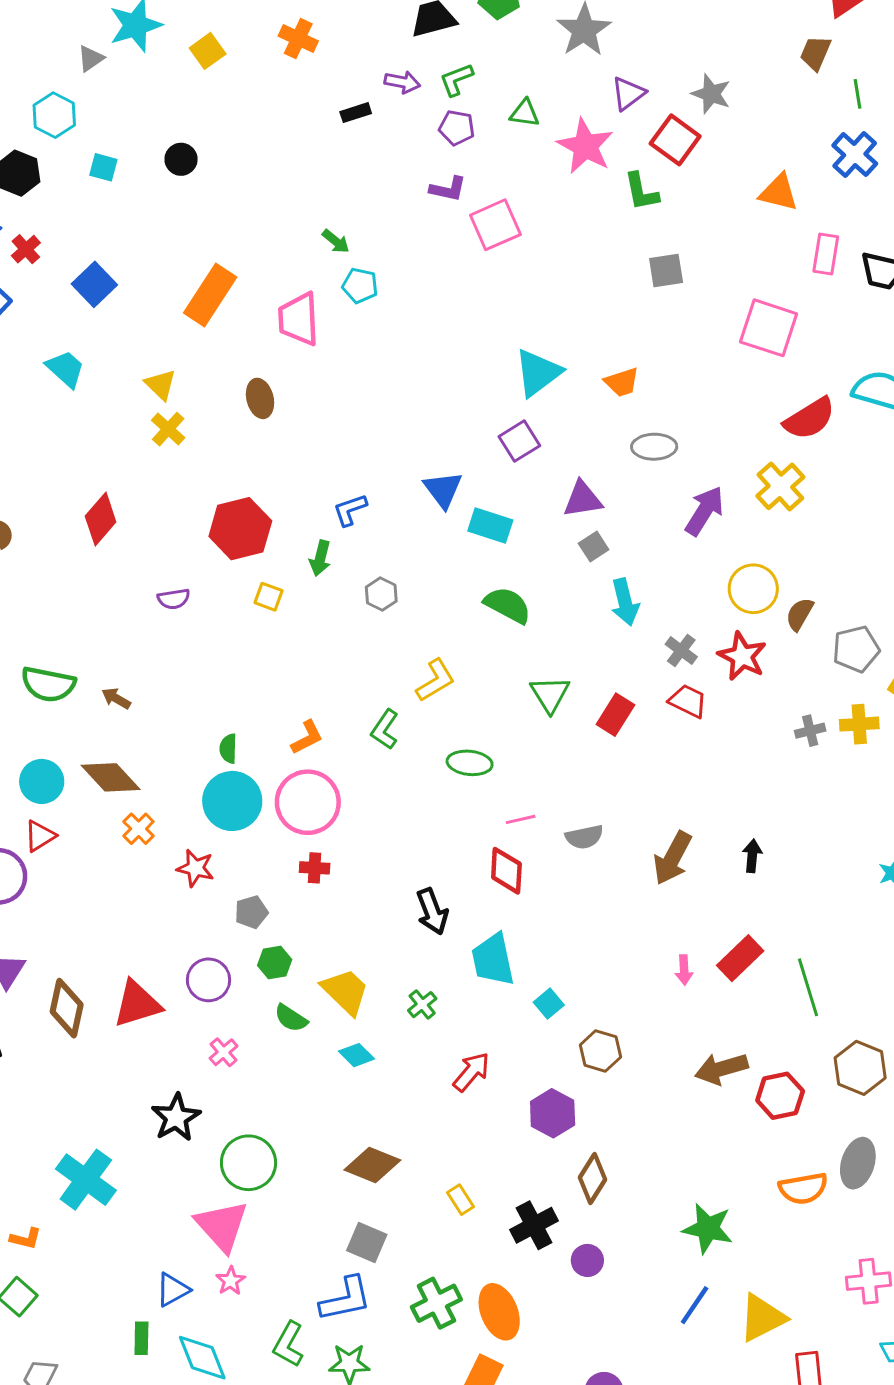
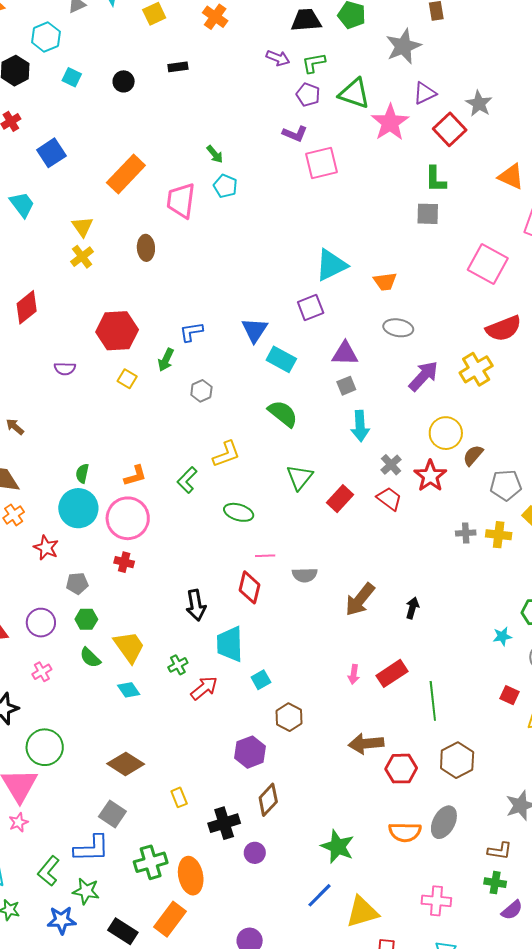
black rectangle: (356, 113) -> (178, 67), moved
green triangle: (525, 113) -> (354, 93), size x1.6
green L-shape: (641, 192) -> (436, 179), moved
red arrow: (471, 1072) -> (204, 688), moved

